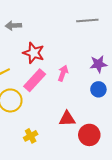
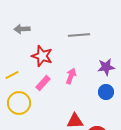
gray line: (87, 20) -> (79, 35), moved
pink rectangle: (35, 80) -> (43, 83), size x0.7

